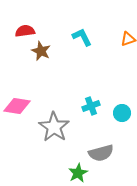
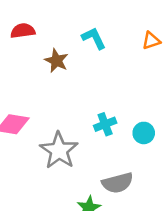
brown star: (41, 51) -> (56, 61), moved

